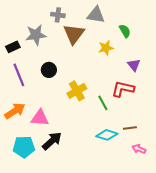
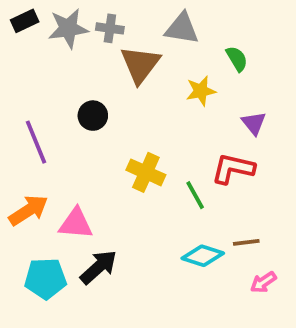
gray star: (36, 35) -> (68, 28), moved
black rectangle: (13, 47) -> (25, 21), moved
black circle: (49, 70) -> (93, 116), moved
yellow cross: (77, 91) -> (146, 172), turned -36
pink arrow: (139, 149) -> (263, 282), turned -56

